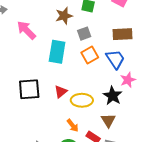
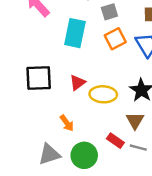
orange arrow: (73, 125) -> (67, 123), moved

